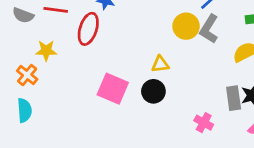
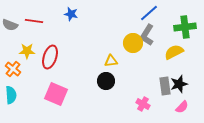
yellow circle: (186, 26) -> (133, 43), moved
red ellipse: (88, 29) -> (50, 57), moved
pink square: (113, 89) -> (56, 94), moved

